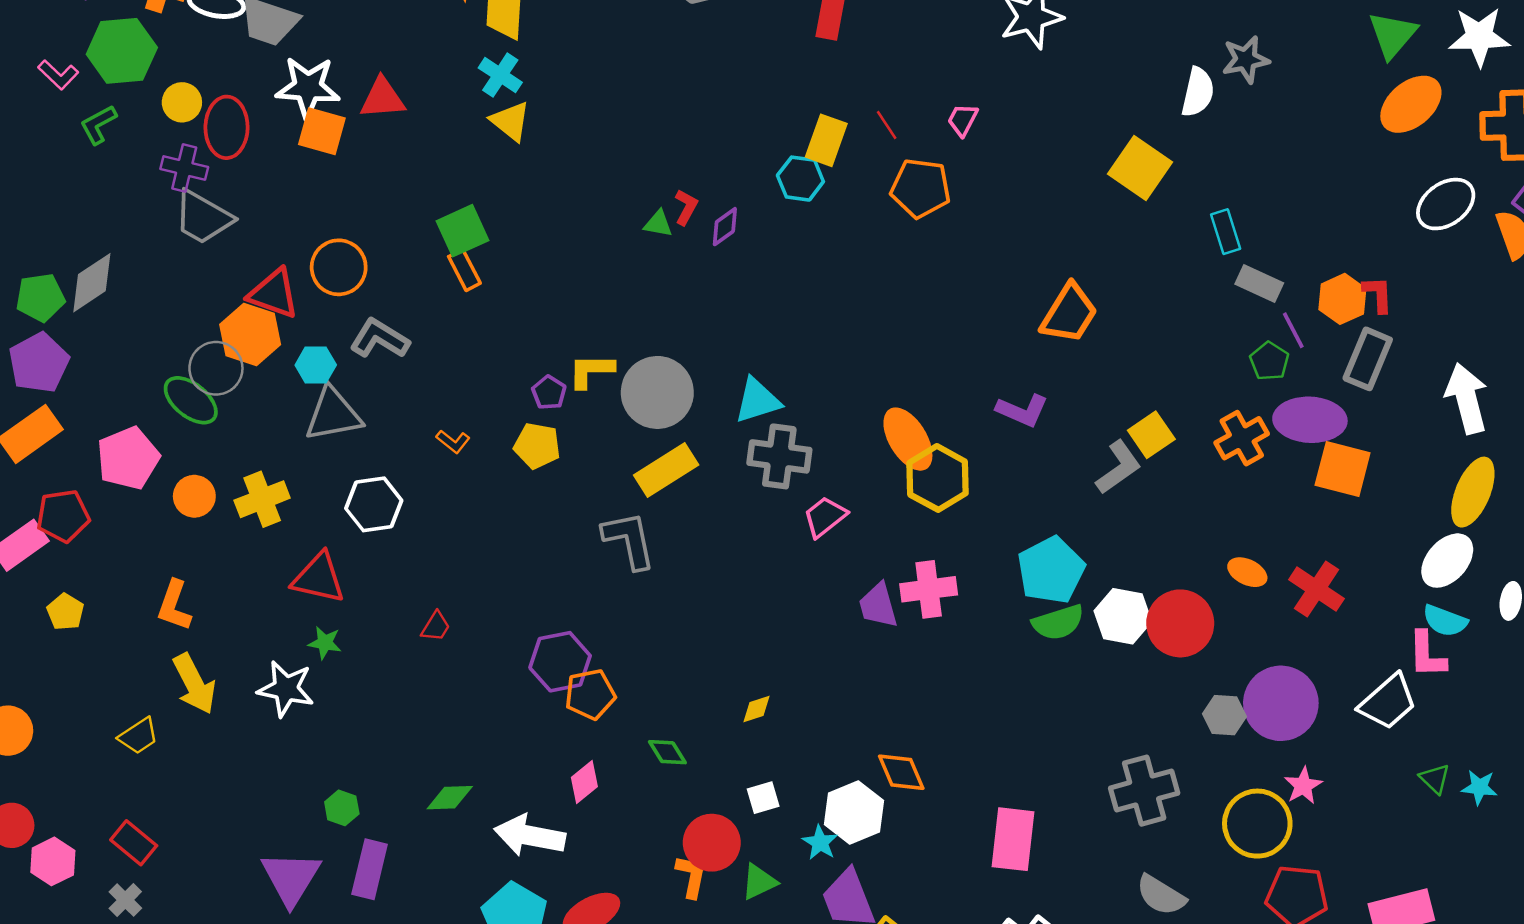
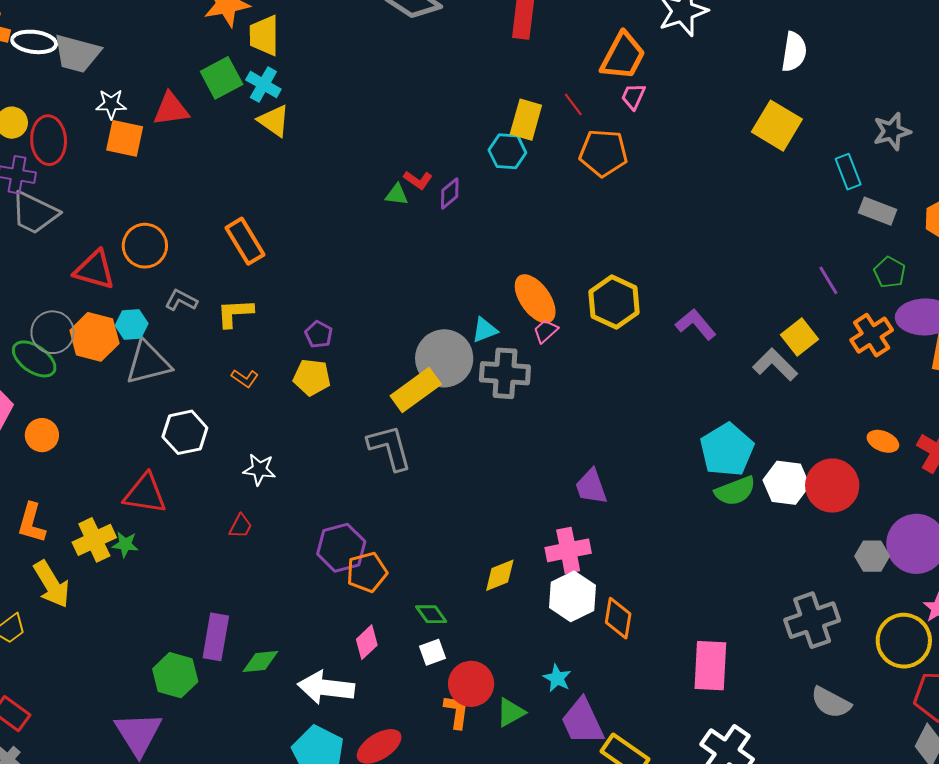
gray star: (1246, 59) -> (892, 131), moved
white star: (308, 87) -> (111, 104), size x0.6
white semicircle: (1198, 92) -> (794, 52), moved
red L-shape: (686, 207) -> (418, 180), turned 100
green square: (463, 231) -> (222, 78), moved
orange rectangle: (464, 270) -> (245, 241), size x1.4
orange trapezoid: (1069, 314) -> (623, 56), moved
purple line: (1293, 330) -> (828, 280), moved
orange hexagon: (250, 335) -> (94, 337), moved
gray L-shape: (380, 339) -> (181, 300), size x0.7
yellow L-shape: (591, 371) -> (235, 313), moved
gray circle: (657, 392) -> (444, 358), moved
cyan triangle: (757, 400) -> (485, 330), size x0.7
purple L-shape: (1022, 410) -> (696, 324), turned -150
orange ellipse: (908, 439) -> (535, 299), moved
gray L-shape: (1118, 467) -> (775, 365), turned -96
yellow hexagon: (938, 478) -> (614, 302), moved
yellow cross: (262, 499) -> (94, 540), moved
pink trapezoid: (825, 517) -> (546, 331), moved, size x0.7
pink cross: (929, 589) -> (568, 550), moved
green star: (325, 643) -> (125, 544), moved
white star: (286, 689) -> (259, 469), moved, size x0.7
yellow diamond: (756, 709) -> (500, 575), size x1.4
orange diamond: (901, 772) -> (618, 618), turned 36
white square: (763, 798) -> (433, 652), moved
green hexagon: (342, 808) -> (175, 675), size x1.6
white hexagon: (854, 813) -> (572, 596), moved
purple rectangle: (370, 869) -> (216, 637), moved

